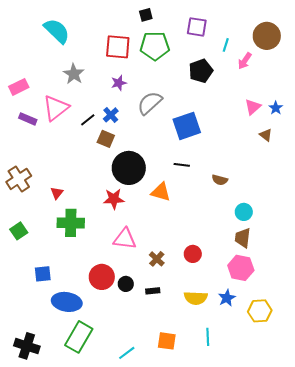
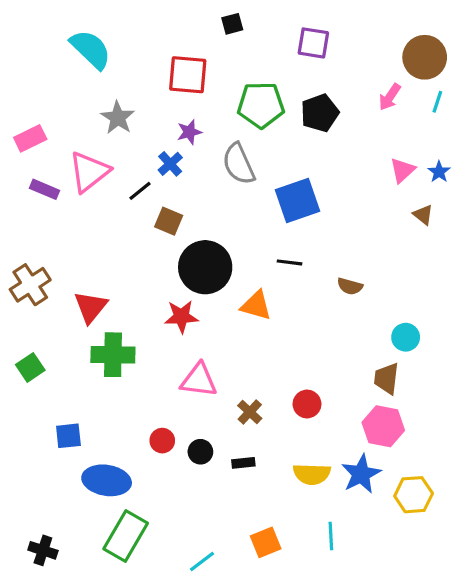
cyan line: (226, 45) -> (437, 102), moved
green pentagon: (155, 46) -> (261, 105), moved
gray semicircle: (150, 103) -> (239, 164), turned -72
blue cross: (111, 115) -> (170, 164), moved
red triangle: (57, 193) -> (91, 307), size x1.6
cyan circle: (244, 212) -> (406, 337), moved
red circle: (102, 277) -> (162, 441), size x0.6
blue star: (227, 298) -> (361, 474), size x1.4
orange square: (167, 341) -> (266, 542), turned -30
black cross: (27, 346) -> (43, 550), size x0.7

